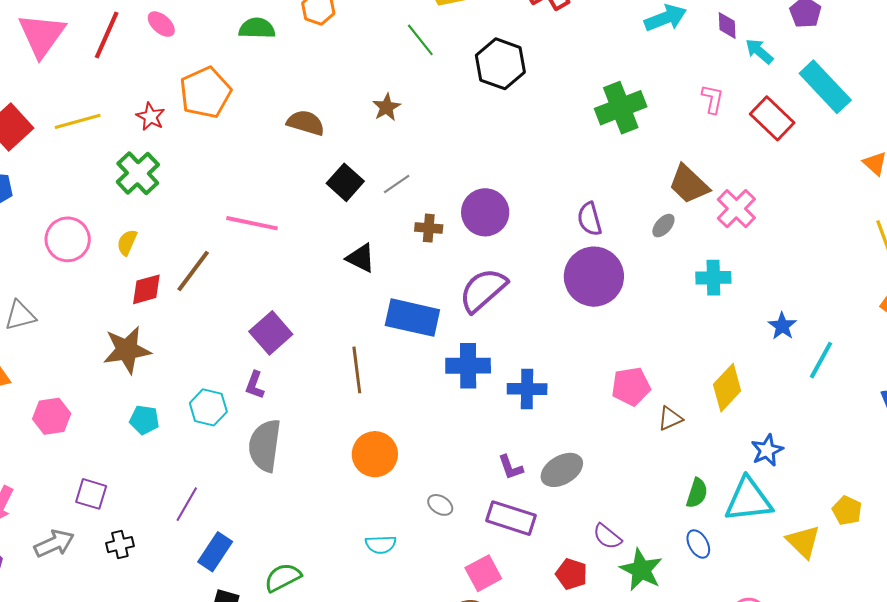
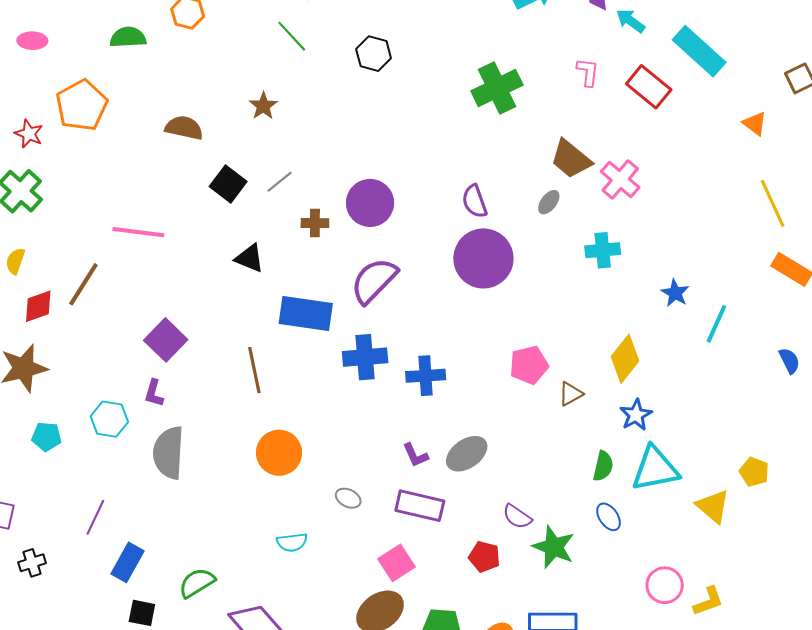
pink ellipse: (161, 24) -> (32, 41), turned -36
black hexagon: (500, 64) -> (374, 54), size x0.7
blue star: (767, 450) -> (636, 415), moved

